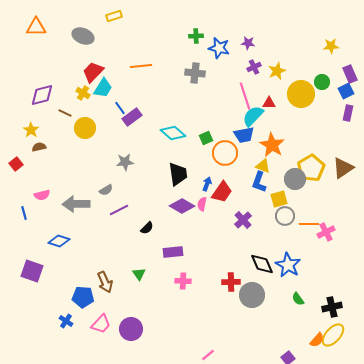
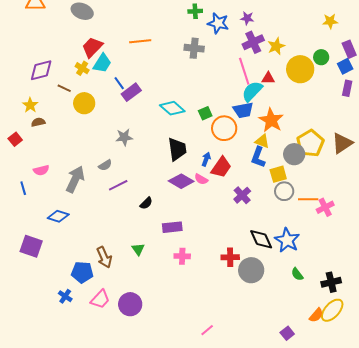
purple cross: (254, 67) -> (253, 42), size x1.5
gray arrow: (76, 204) -> (75, 179), turned 116
pink semicircle: (202, 204) -> (201, 179), turned -72

